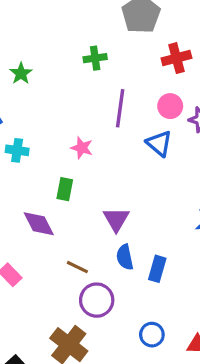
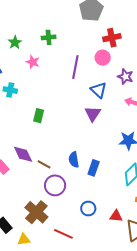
green cross: (95, 58) -> (49, 37), moved
pink circle: (170, 106) -> (103, 58), moved
pink star: (82, 148) -> (33, 62), moved
purple triangle: (116, 219) -> (93, 114), moved
purple diamond: (39, 224) -> (23, 154), moved

